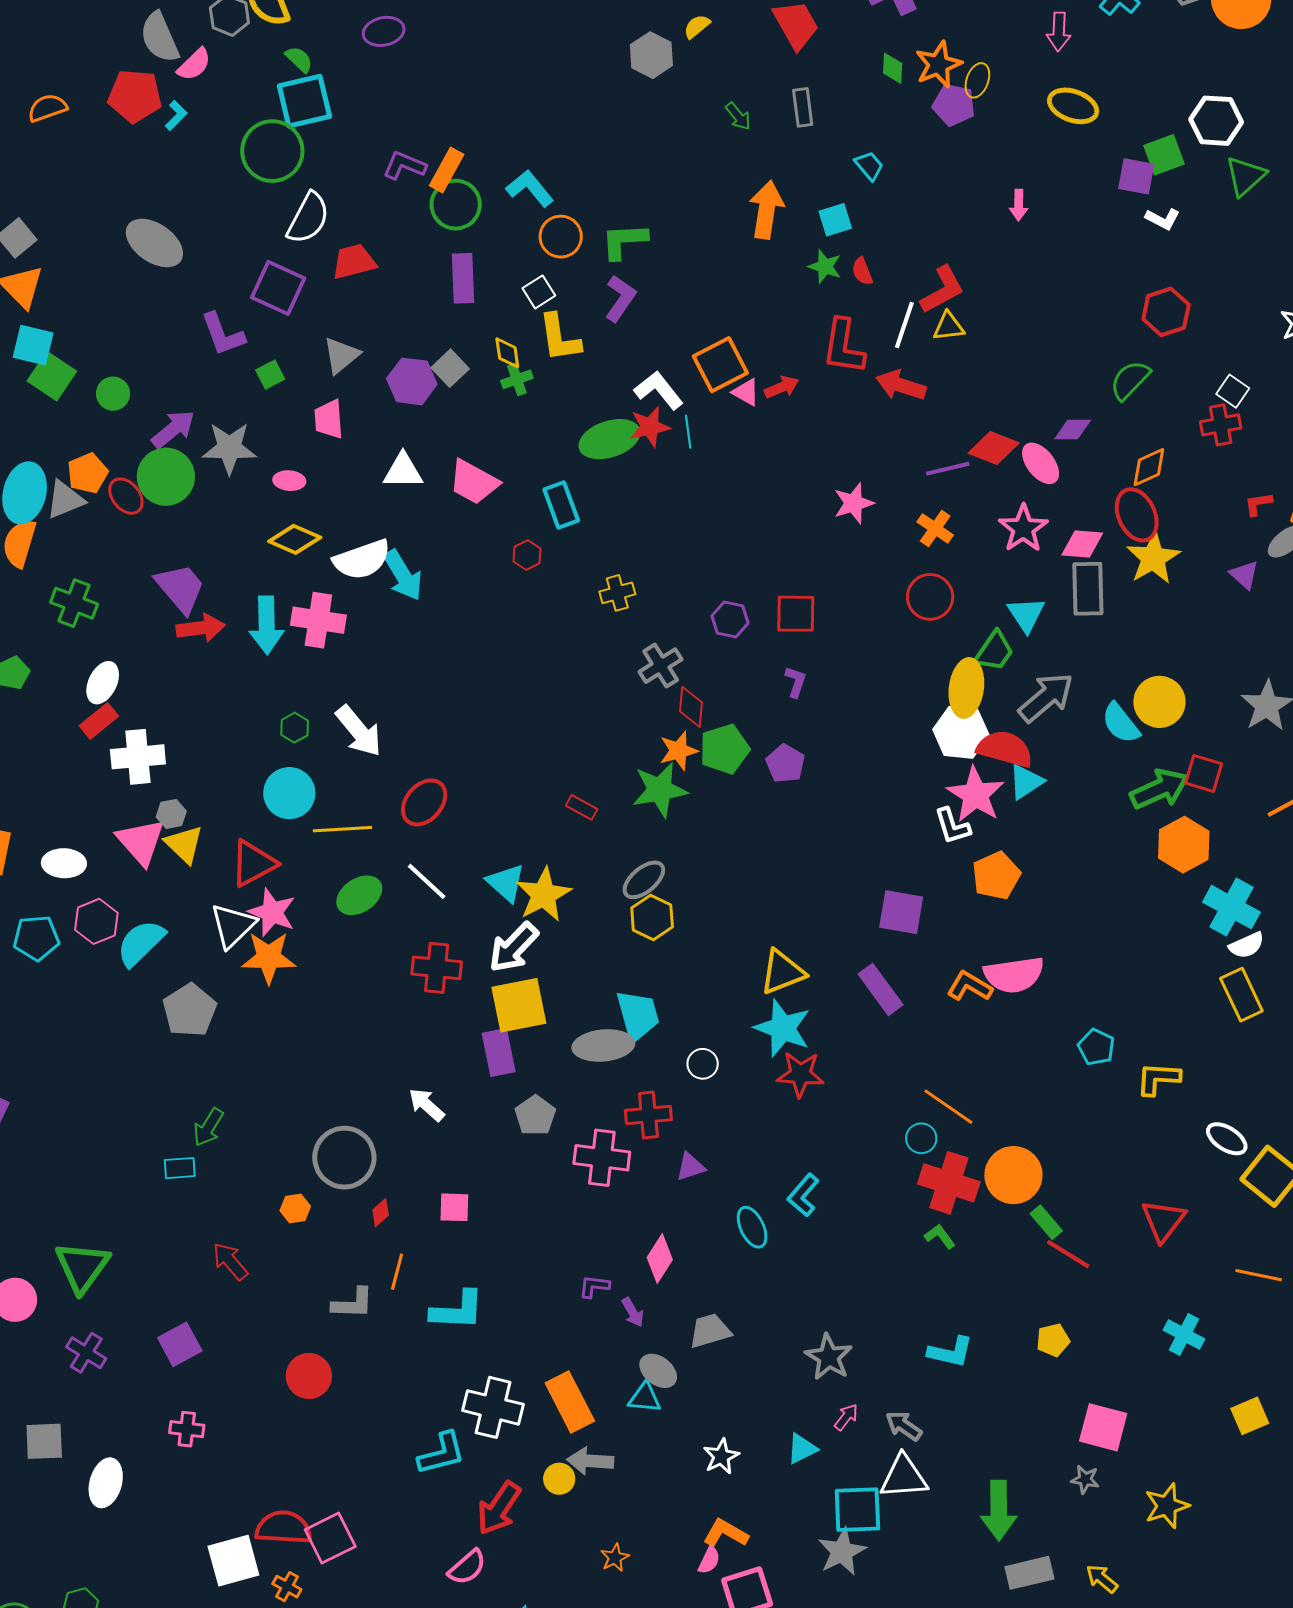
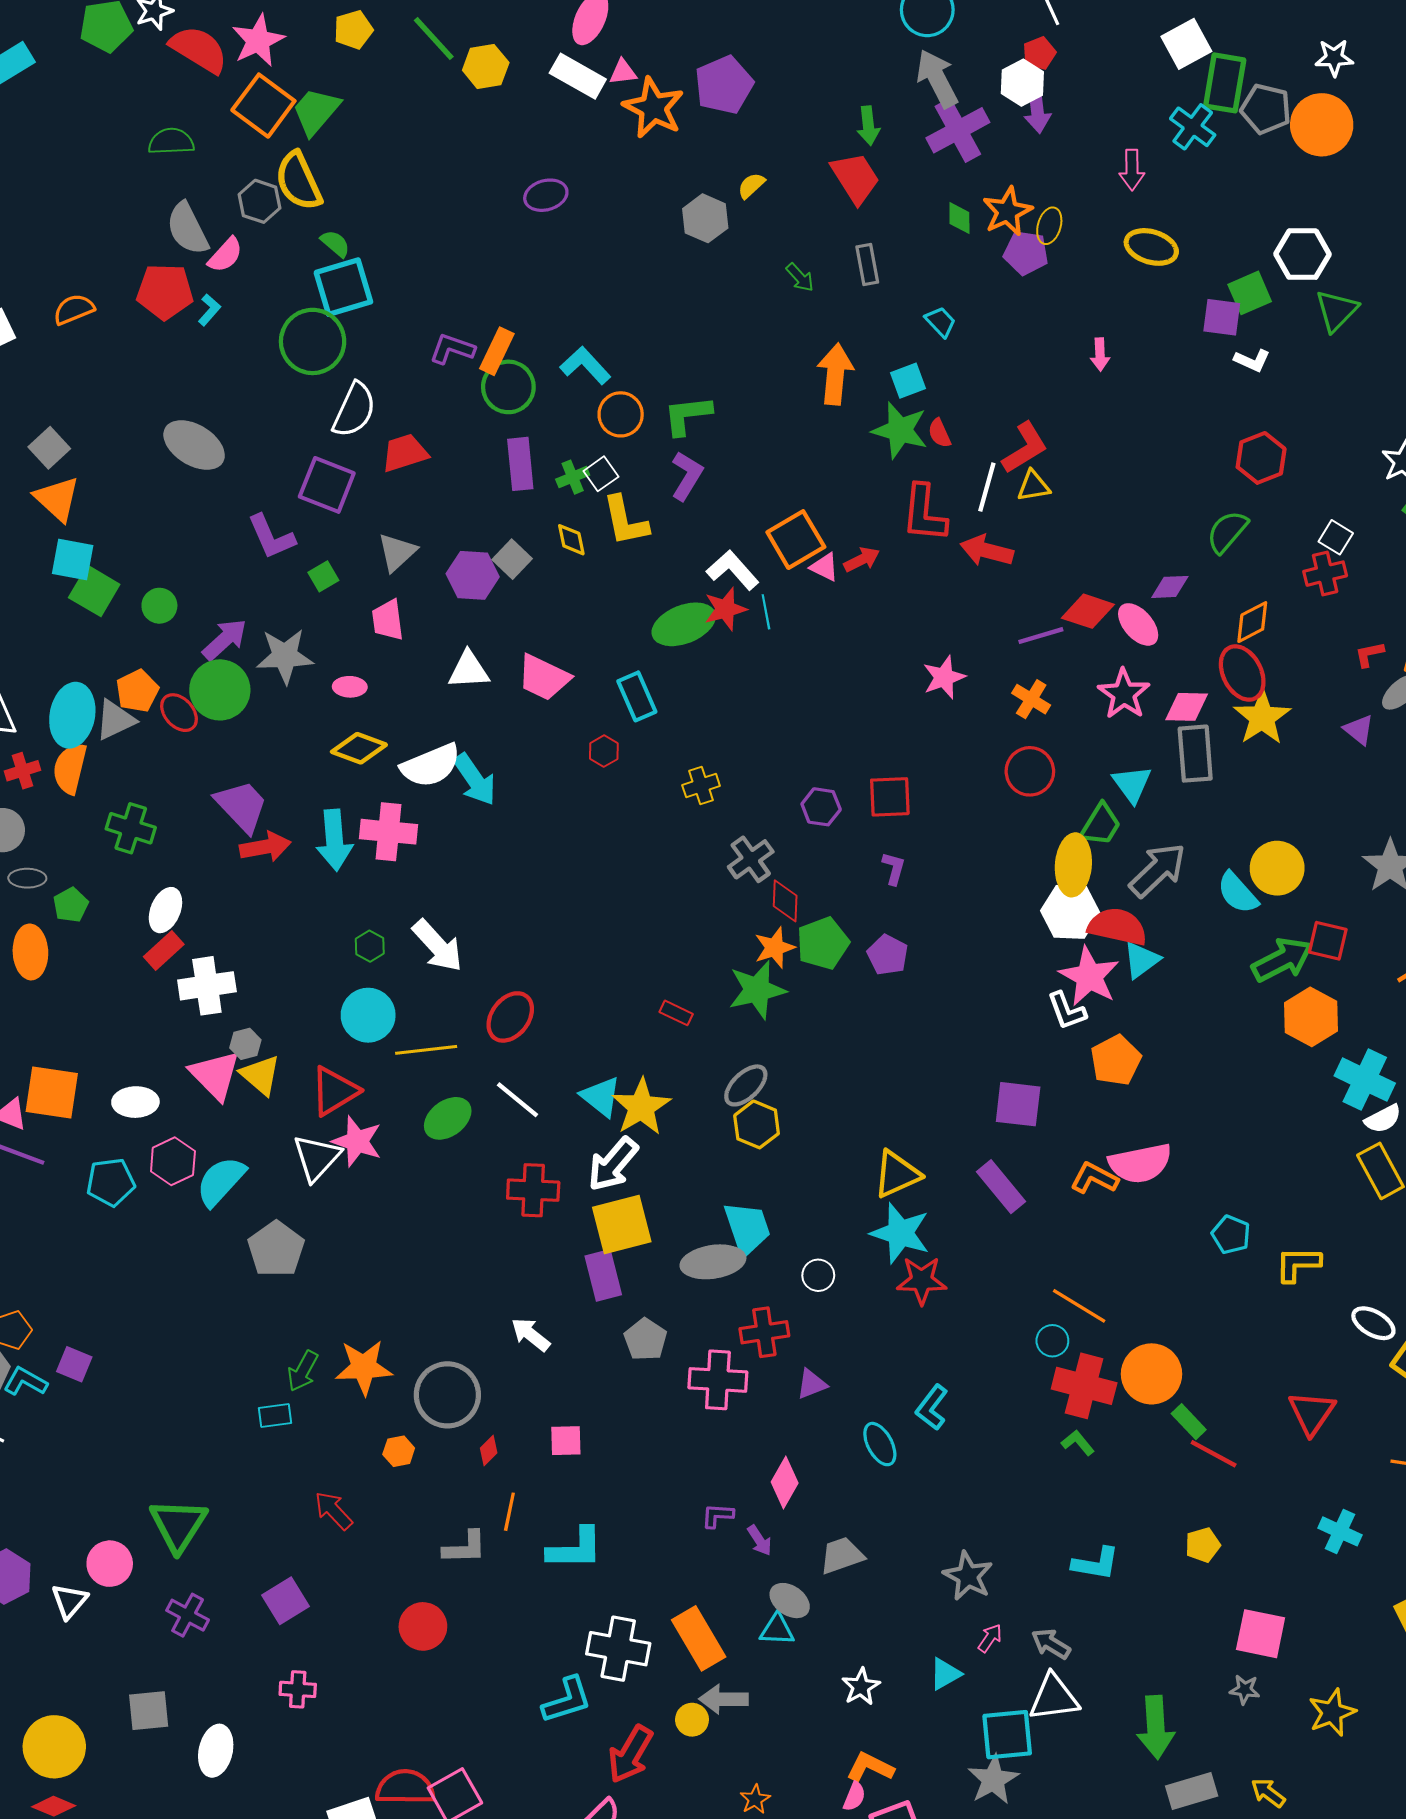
purple ellipse: (384, 31) -> (546, 195), moved
green star: (825, 266) -> (900, 430), size x1.6
green cross: (517, 379) -> (573, 477), moved
orange star: (269, 958) -> (364, 1367), moved

